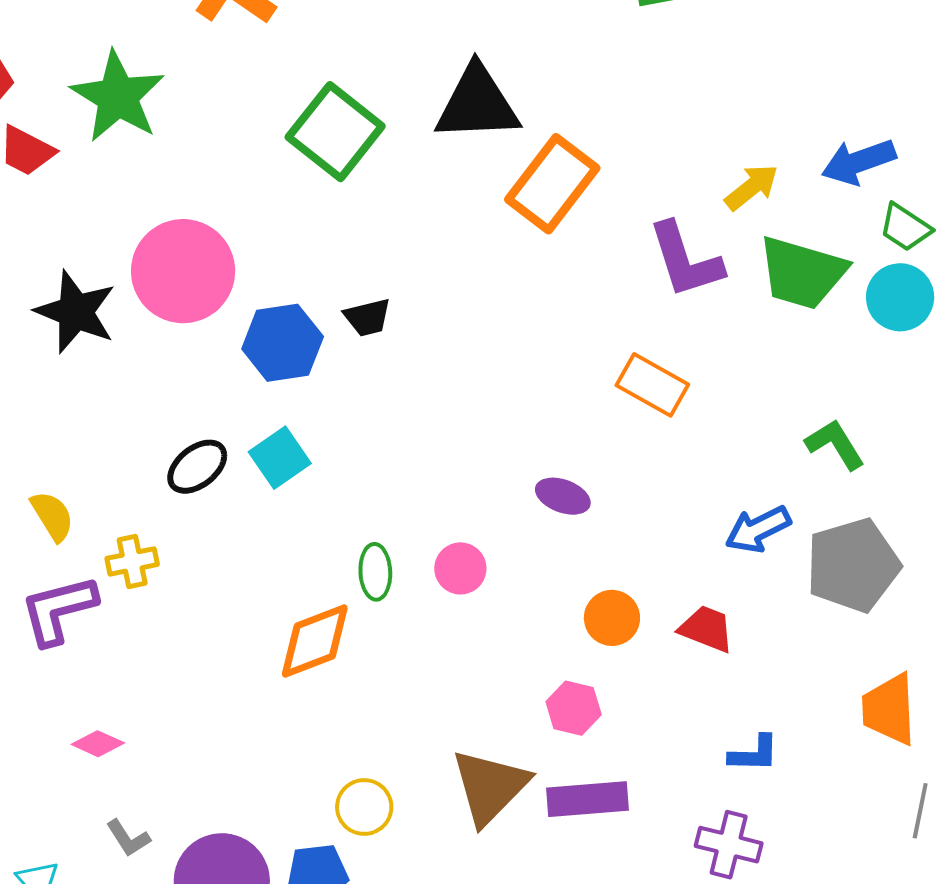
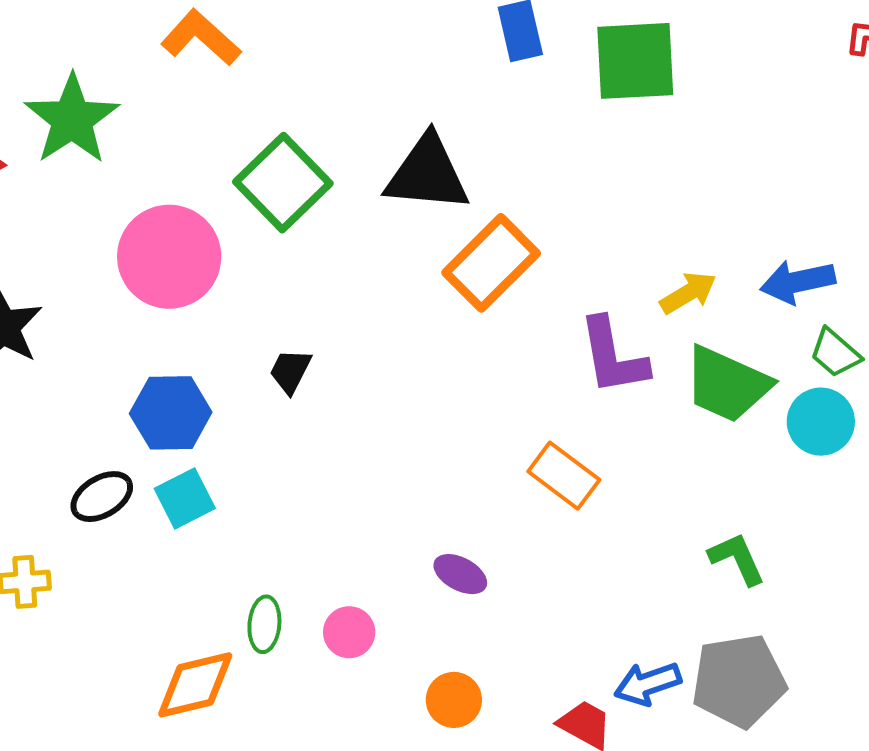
pink circle: (183, 271) -> (169, 257), moved
black trapezoid: (367, 317) -> (290, 371), turned 123
blue hexagon: (283, 343) -> (171, 413), moved
blue arrow: (758, 529) -> (648, 684), moved
orange circle: (612, 618) -> (454, 700), moved

